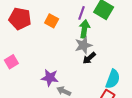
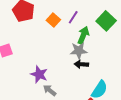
purple line: (81, 13) -> (73, 17), moved
black arrow: (89, 58) -> (81, 64), turned 32

